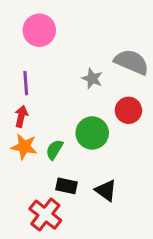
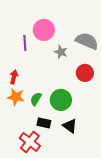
pink circle: (39, 30) -> (44, 30), moved
purple line: (26, 83) -> (25, 43), moved
green circle: (92, 133) -> (61, 100), moved

